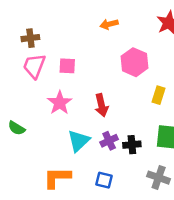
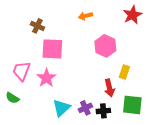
brown cross: (30, 38) -> (37, 26), moved, turned 32
pink trapezoid: (34, 66) -> (21, 71), moved
pink square: (67, 66) -> (52, 49), size x1.6
red arrow: (101, 105) -> (109, 88), moved

